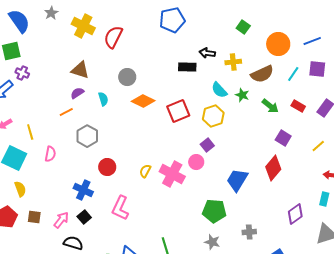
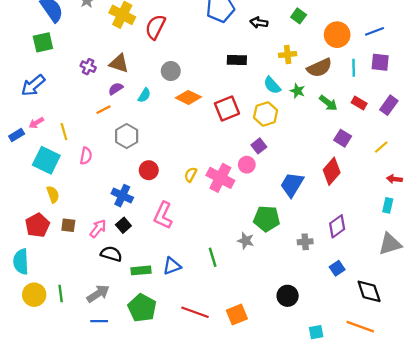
black arrow: (207, 53) -> (259, 23), moved
purple cross: (22, 73) -> (88, 67), moved
cyan line: (293, 74) -> (354, 68), turned -35
cyan semicircle: (103, 99) -> (144, 95), turned 48
purple diamond: (295, 214) -> (337, 226), moved
gray star: (212, 242) -> (246, 241), moved

